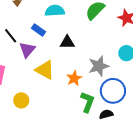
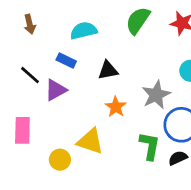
purple triangle: (27, 50) -> (56, 90), turned 30
yellow triangle: (45, 70) -> (90, 141), moved
orange star: (74, 78) -> (116, 107), moved

